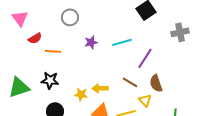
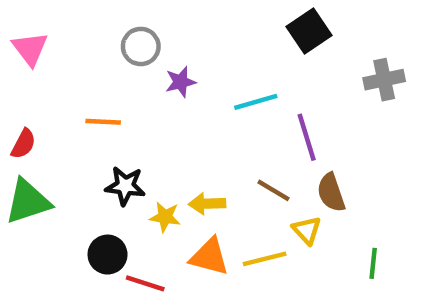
red semicircle: (35, 38) -> (23, 144), moved, turned -32
purple star: (91, 42) -> (181, 82), moved
purple line: (145, 58) -> (307, 137), turned -50
black star: (50, 80) -> (125, 186), moved

